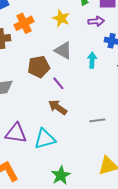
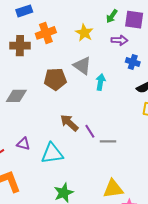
cyan arrow: (92, 60) -> (101, 82), moved
purple line: (58, 83) -> (90, 131), moved
purple triangle: (16, 133) -> (23, 144), size x0.6

